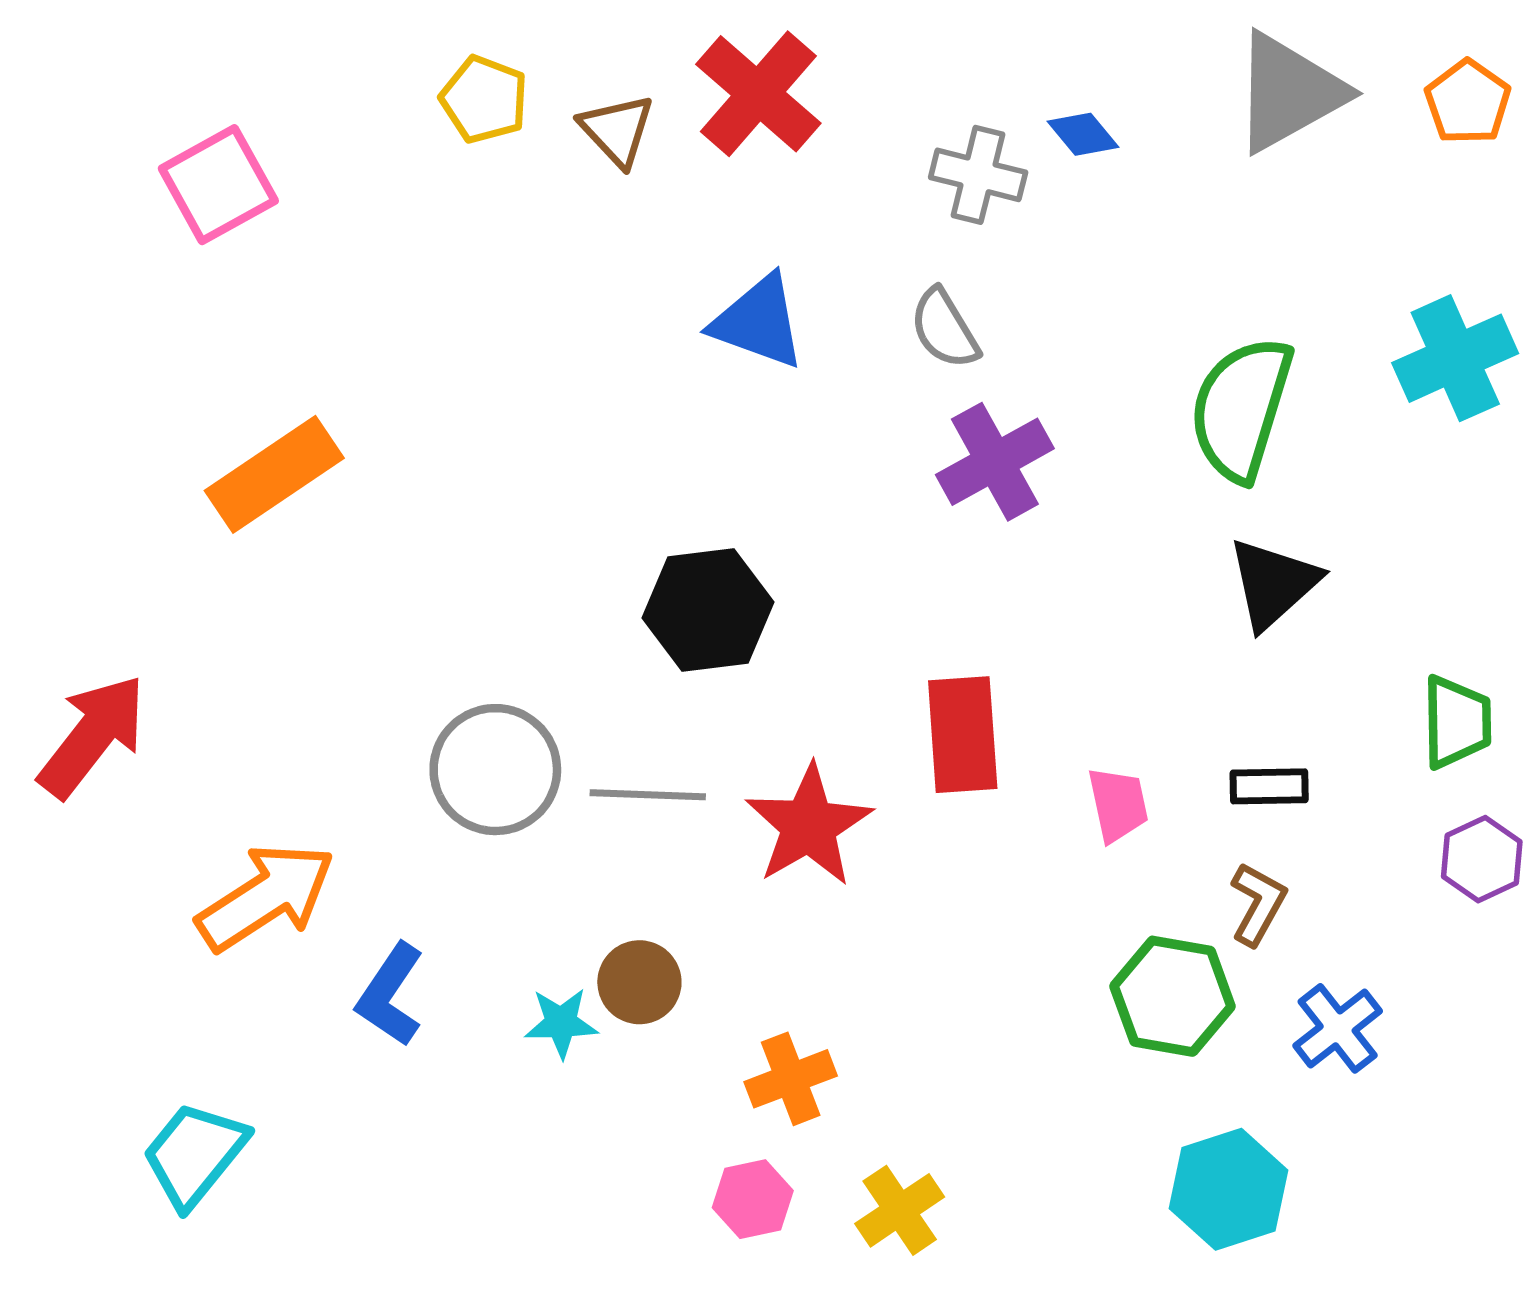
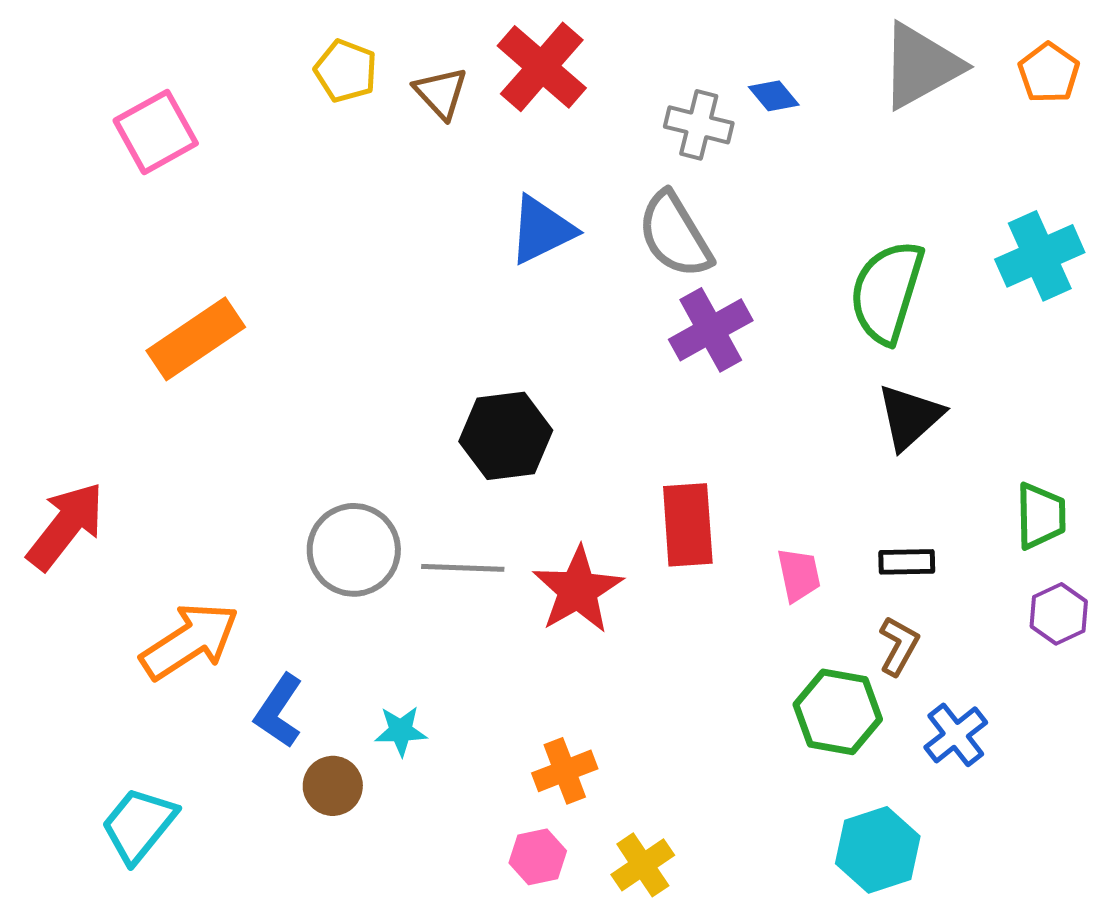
blue triangle: (758, 322) -> (542, 230), turned -46
gray semicircle: (944, 329) -> (675, 235), size x1.5
brown circle: (639, 982) -> (333, 786), moved

